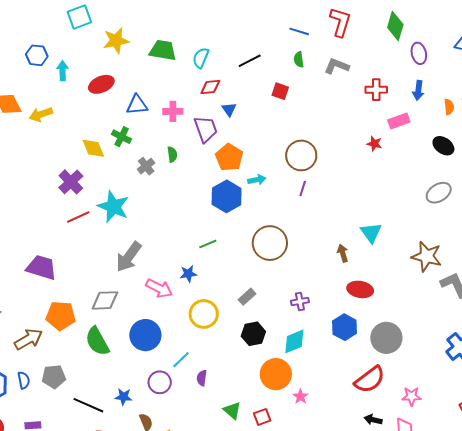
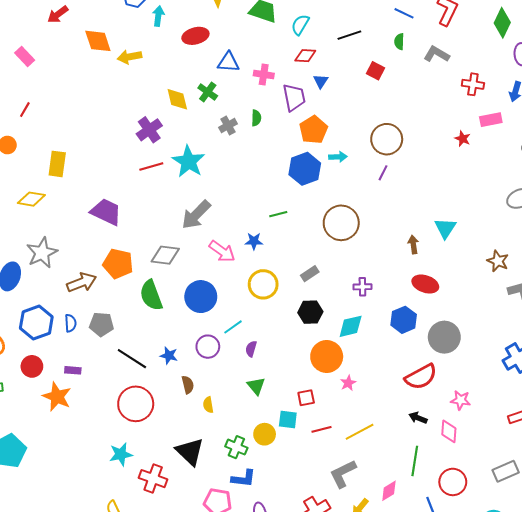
brown star: (427, 256) -> (498, 261), size x0.7
green triangle: (232, 410) -> (256, 386), moved

